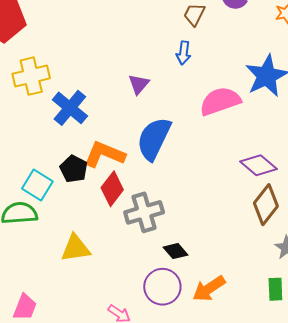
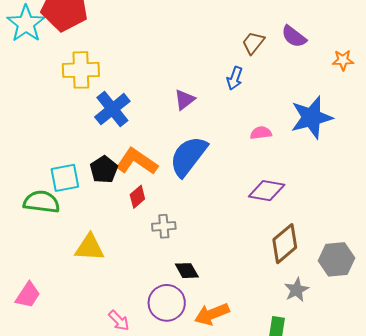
pink semicircle: (220, 101) -> (261, 133), size x0.5
purple diamond: (258, 165) -> (267, 191), moved, turned -42
cyan square: (37, 185) -> (65, 178), turned 36
red diamond: (112, 189) -> (137, 197), size x0.7
gray cross: (144, 212) -> (164, 226), size x0.6

